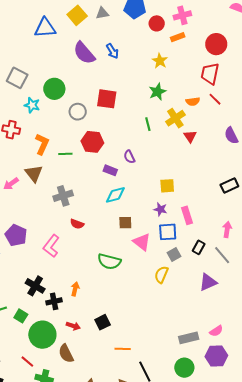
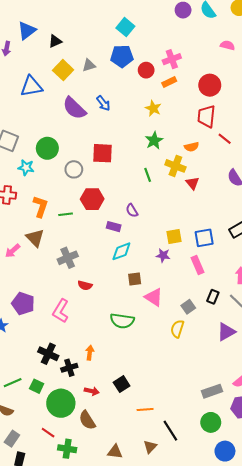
red line: (215, 99) -> (225, 139), moved
yellow cross: (175, 118) -> (175, 166), turned -30
purple star: (160, 209) -> (163, 255), moved
blue square: (168, 232) -> (204, 238), moved

